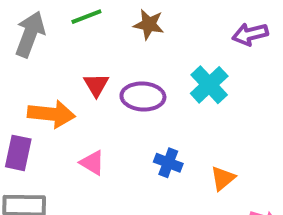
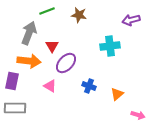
gray arrow: (30, 34) -> (29, 33), moved
cyan cross: (209, 85) -> (110, 46), turned 36
purple ellipse: (143, 96) -> (66, 63), moved, turned -50

